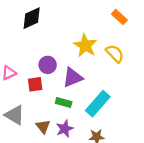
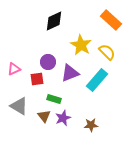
orange rectangle: (119, 17) -> (111, 20), size x1.5
black diamond: (32, 18) -> (54, 21), moved
green rectangle: (64, 102) -> (54, 99), moved
cyan rectangle: (98, 104) -> (97, 80), moved

